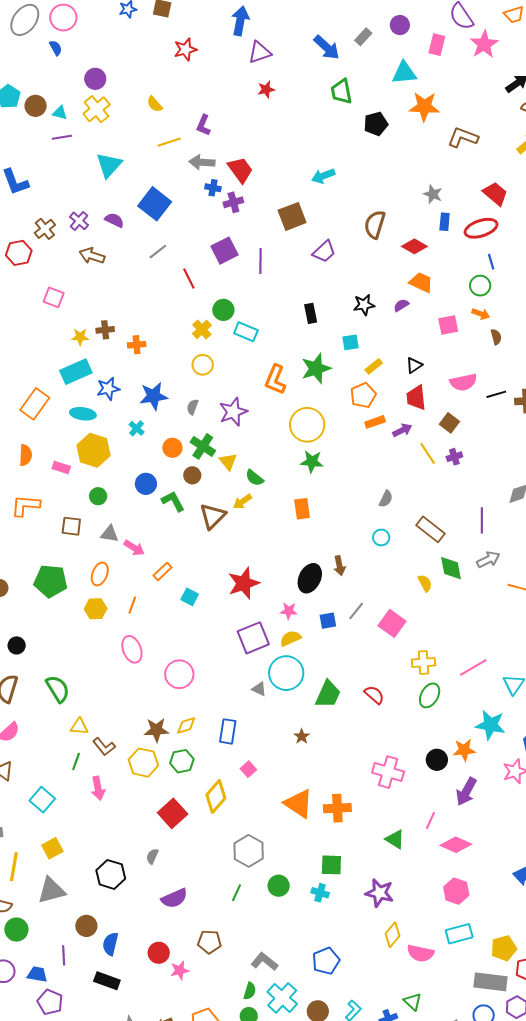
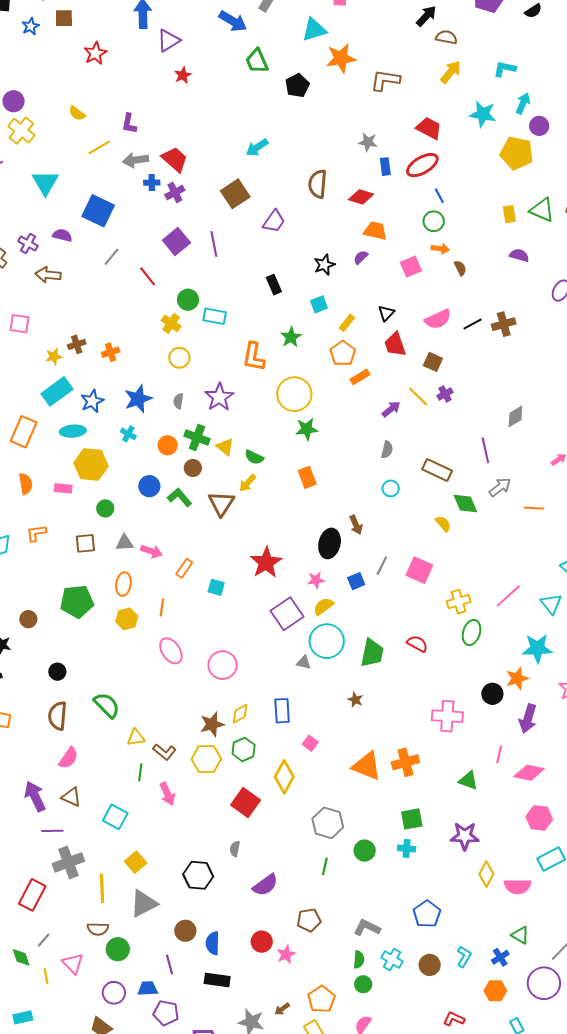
green star: (316, 368) -> (291, 337), size x0.7
purple arrow: (402, 430) -> (391, 409), moved
orange L-shape: (25, 506) -> (36, 533), size x0.7
cyan cross: (282, 998) -> (392, 959), size x0.7

